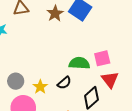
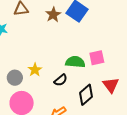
red triangle: (110, 80) -> (111, 85), moved
yellow star: (40, 87) -> (35, 70), moved

